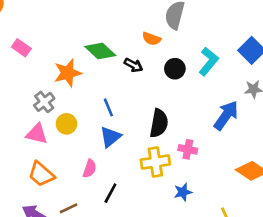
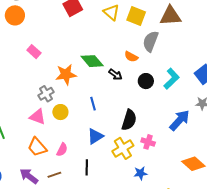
blue triangle: (110, 137) -> (95, 136), moved
yellow cross: (155, 162) -> (123, 148), turned -30
pink semicircle: (90, 169) -> (62, 150), moved
black line: (110, 193) -> (87, 167), turned -35

